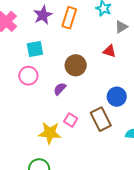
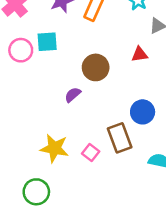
red triangle: (109, 51) -> (140, 54), turned -32
pink circle: (28, 76) -> (21, 50), moved
pink square: (71, 120) -> (91, 152), moved

